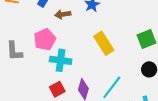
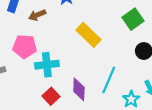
pink pentagon: (45, 39) -> (25, 47), turned -30

